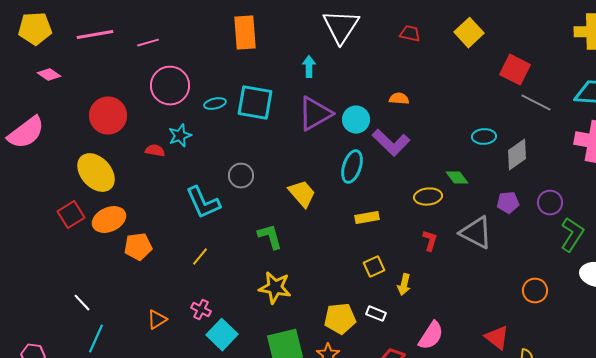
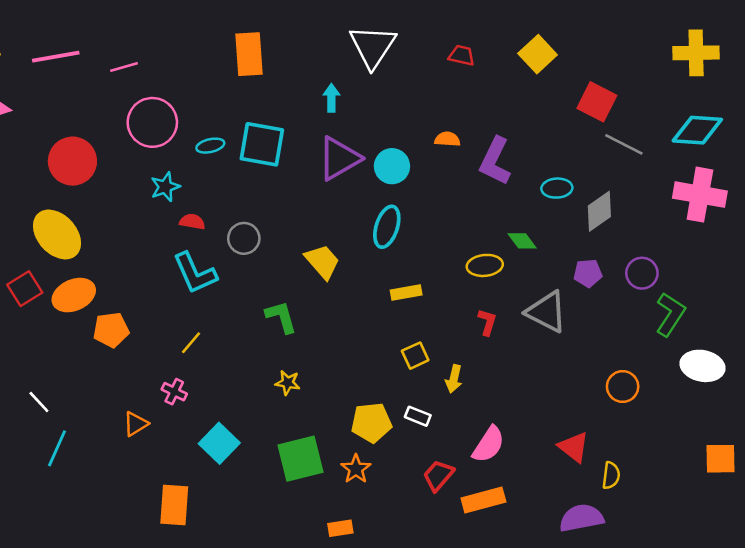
purple L-shape: (391, 143) -> (495, 161), moved, turned 72
red semicircle: (155, 151) -> (192, 222), moved
yellow star: (275, 288) -> (288, 383), size x0.6
pink cross: (201, 310) -> (174, 392), moved

